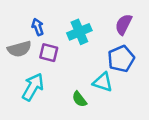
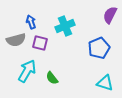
purple semicircle: (124, 24) -> (110, 15), moved
cyan triangle: (103, 82) -> (105, 83), moved
green semicircle: (79, 99) -> (52, 78), moved

